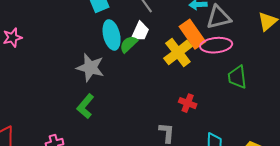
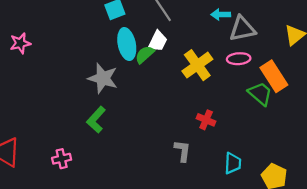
orange rectangle: (192, 34) -> (274, 76), moved
pink ellipse: (216, 45) -> (239, 59), size x0.7
green trapezoid: (237, 77) -> (260, 94), turned 135

